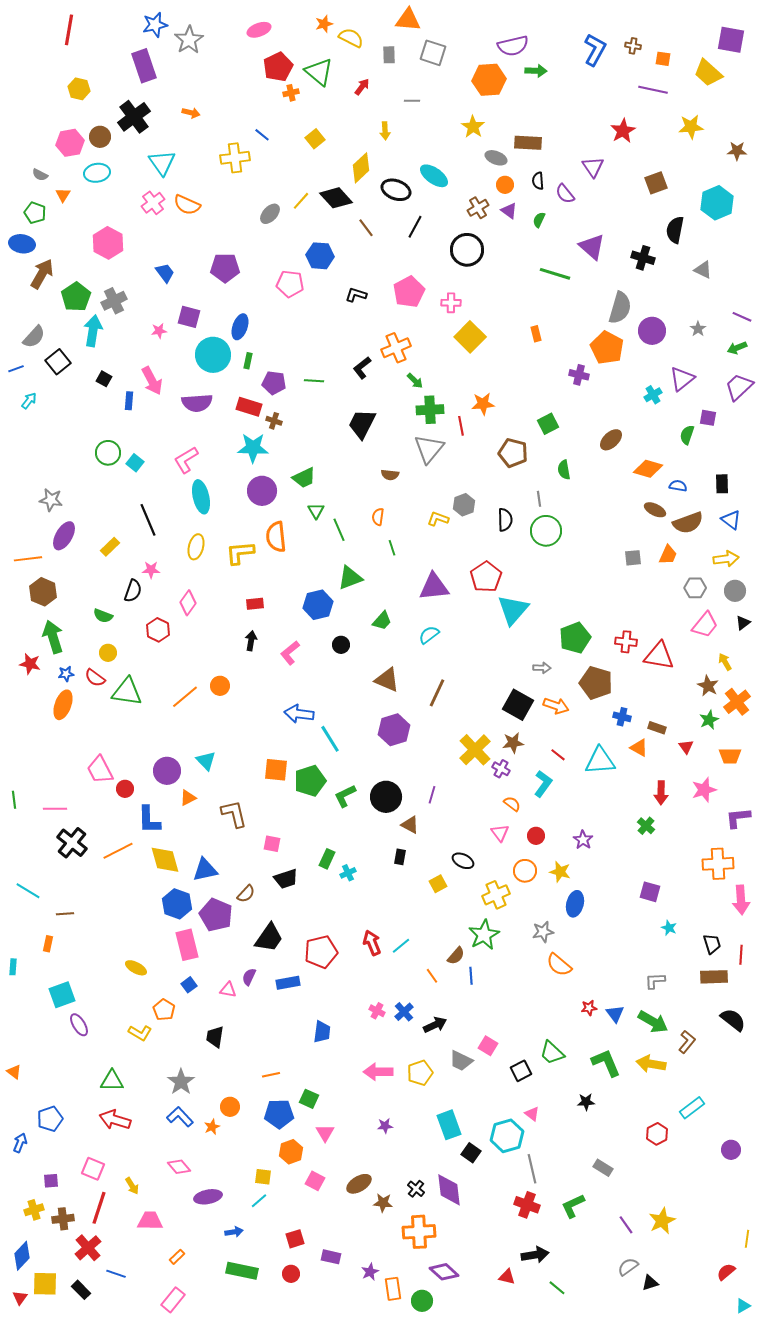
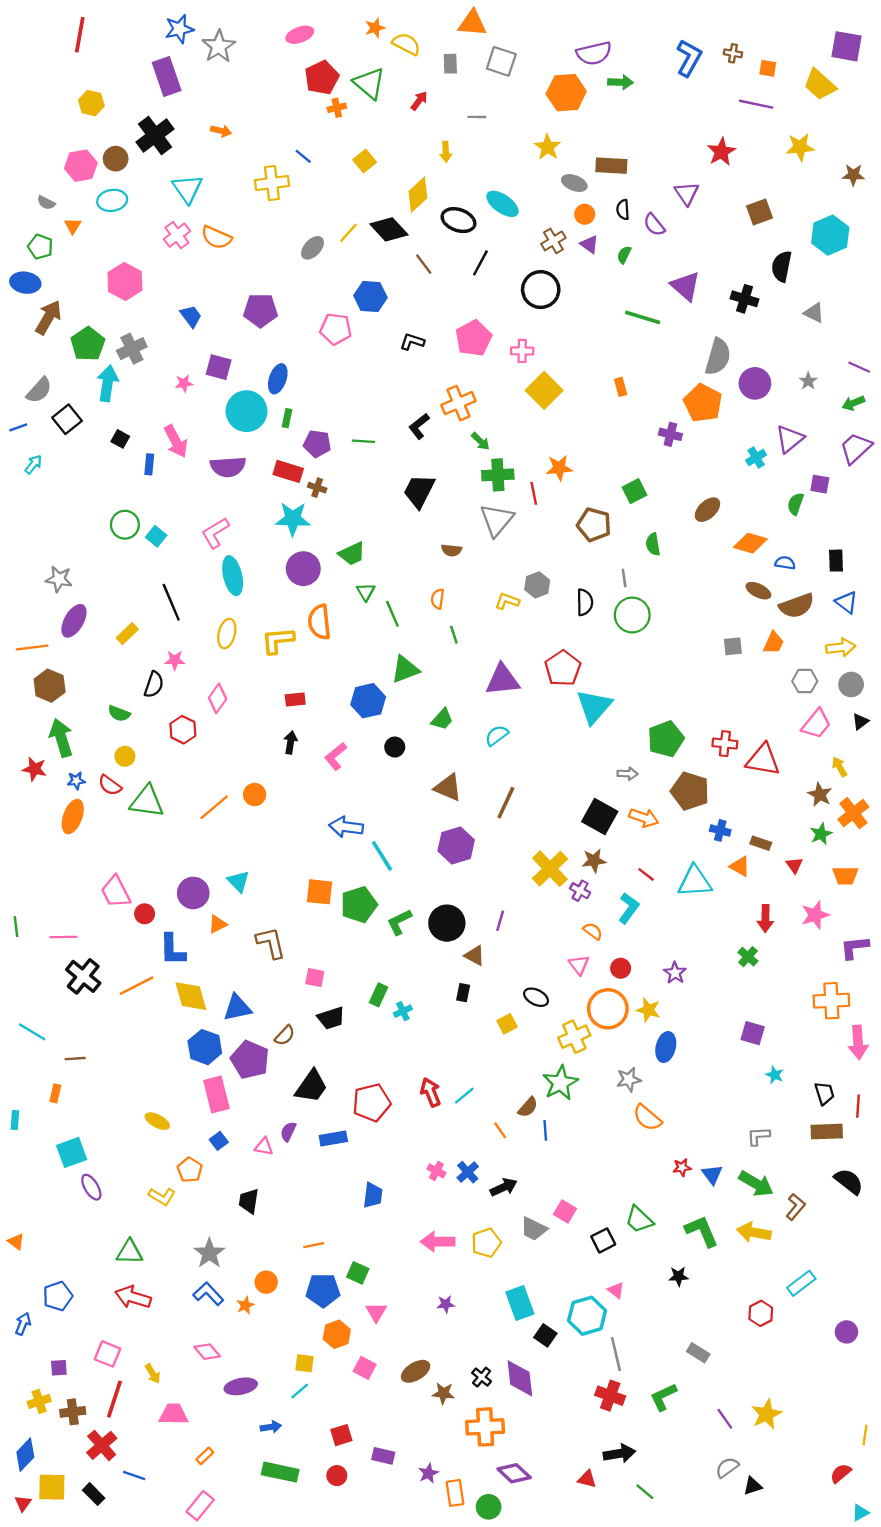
orange circle: (525, 871) -> (608, 1009), size x1.5

